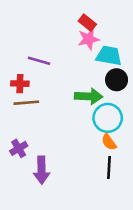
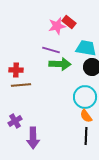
pink star: (89, 39) -> (57, 26), moved
purple line: (39, 61) -> (51, 50), moved
green arrow: (89, 96) -> (60, 64), moved

